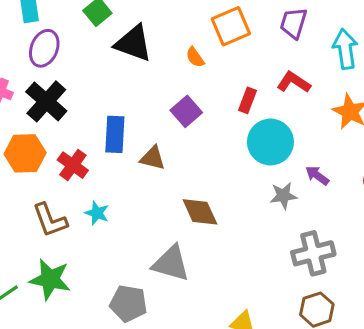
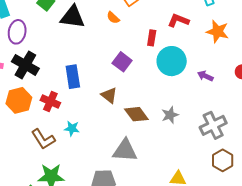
purple square: (186, 111) -> (122, 62), moved
brown triangle: (153, 158) -> (109, 95), moved, turned 36
gray star: (283, 196) -> (170, 115), moved

